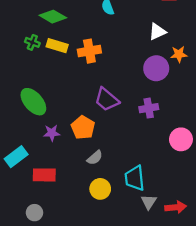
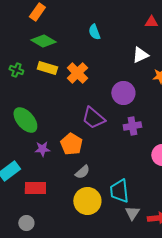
green cross: (32, 42) -> (16, 70), moved
orange cross: (89, 51) -> (77, 73), turned -35
purple circle: (156, 68) -> (123, 93), moved
yellow circle: (100, 189) -> (87, 201), size x1.4

